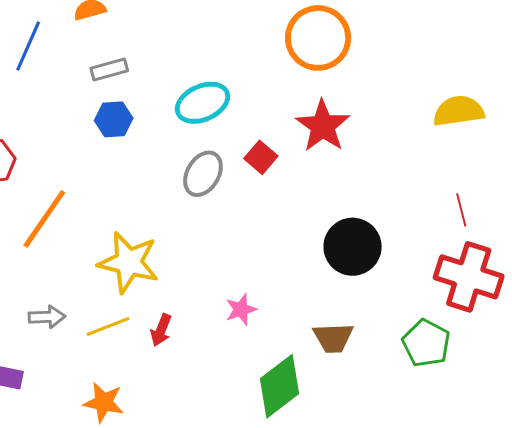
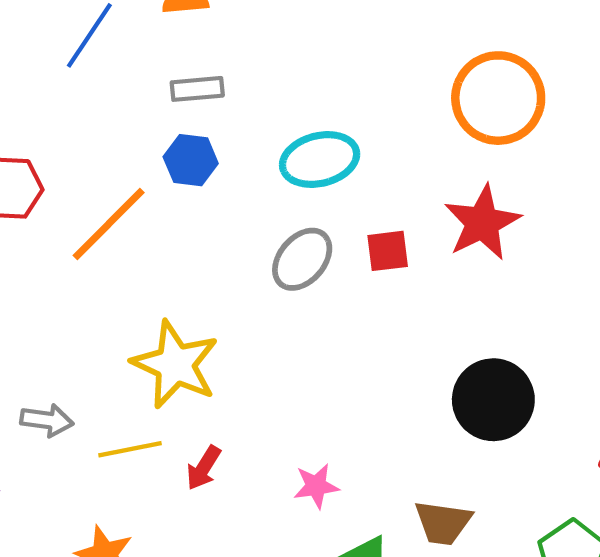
red square: (261, 157) -> (388, 251), turned 32
orange line: (44, 219) -> (109, 224), moved
pink star: (241, 309) -> (316, 486), moved

